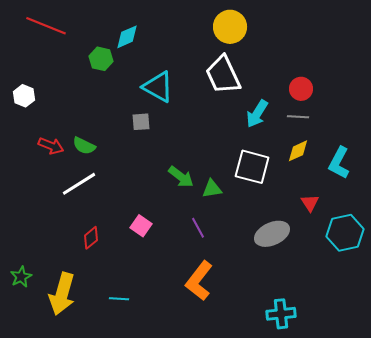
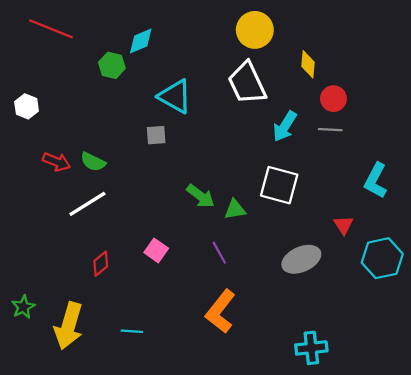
yellow diamond: (298, 151) -> (308, 64), moved, turned -60

